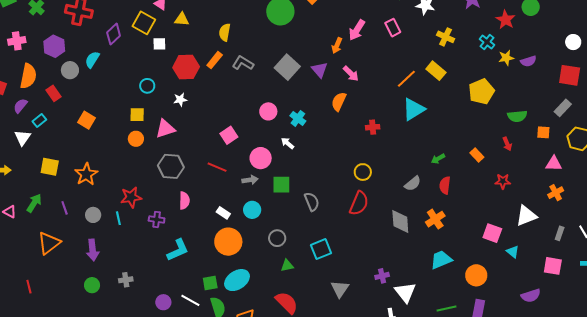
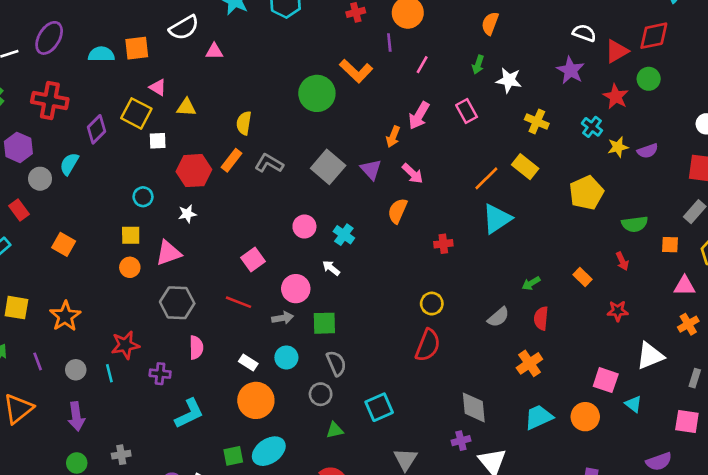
gray semicircle: (312, 202) -> (336, 363), moved
gray diamond: (400, 222) -> (474, 407), moved
orange circle: (476, 275) -> (585, 417), moved

